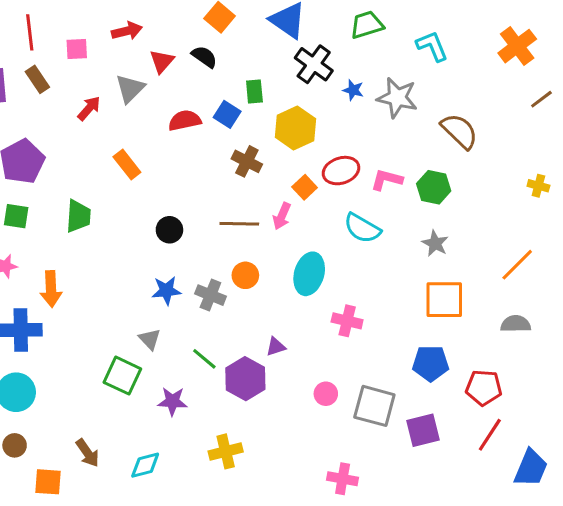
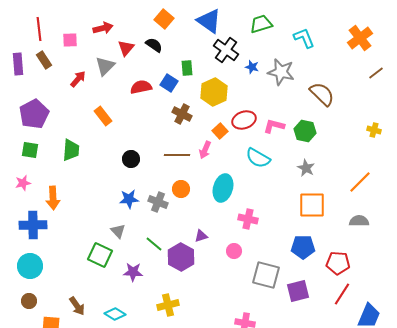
pink circle: (326, 394) -> (234, 251), moved
cyan diamond: (145, 465) -> (115, 314), turned 45

